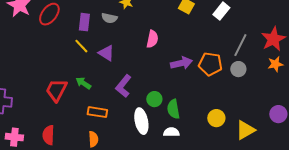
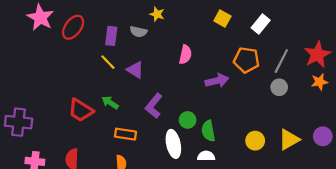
orange pentagon: (210, 64) -> (246, 60), moved
red trapezoid: (56, 90) -> (81, 110), turned -85
yellow triangle: (245, 130) -> (289, 140), moved

